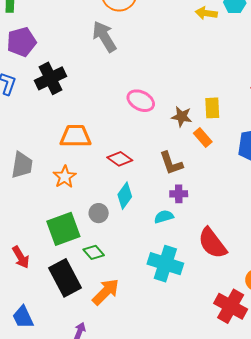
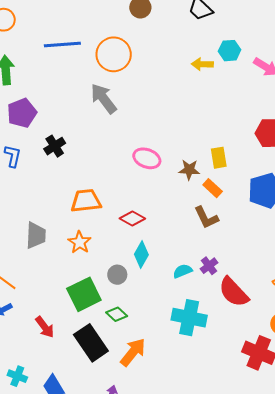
black cross: (50, 78) -> (55, 146), size x0.7
brown L-shape: (171, 163) -> (206, 218), moved
purple cross: (179, 194) -> (209, 266), moved, turned -30

